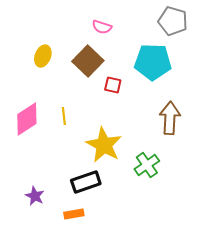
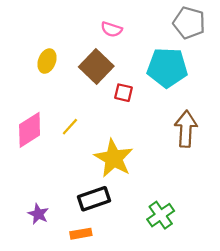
yellow line: (64, 116) -> (70, 127), turned 48
green cross: (147, 165) -> (161, 215), moved

